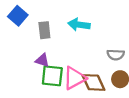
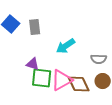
cyan arrow: (79, 25) -> (66, 46), moved, turned -42
gray rectangle: (44, 30) -> (35, 27), moved

